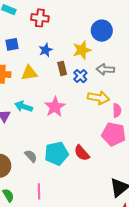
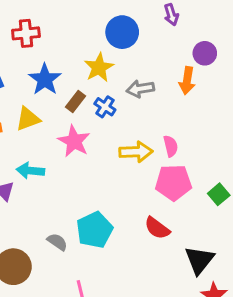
blue star: (46, 50) -> (45, 79), size x1.5
brown rectangle: (62, 68) -> (76, 101), turned 64
yellow arrow: (99, 98) -> (136, 152), moved
pink star: (55, 107) -> (74, 141), moved
red semicircle: (82, 153) -> (157, 228), moved

